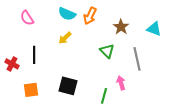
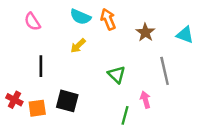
orange arrow: (90, 16) -> (108, 19), turned 132
green triangle: (107, 51) -> (117, 75), moved
red cross: (12, 64) -> (14, 100), moved
black square: (68, 86) -> (67, 101), moved

